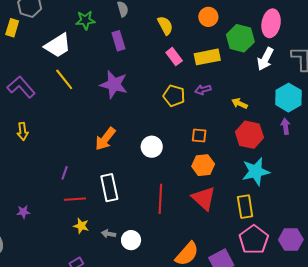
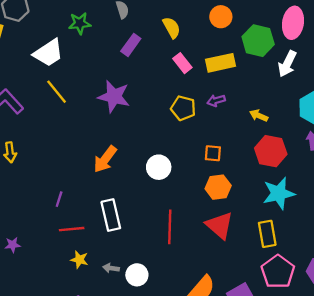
purple rectangle: (118, 41) -> (131, 45), moved, turned 54

